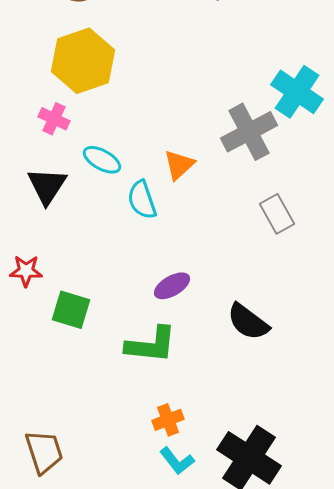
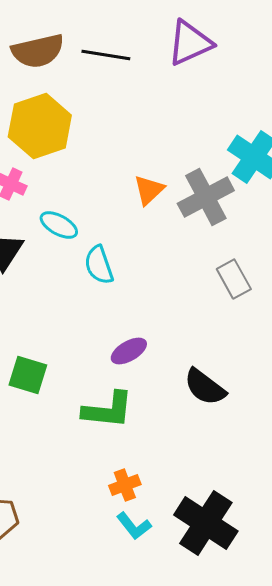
orange triangle: (179, 165) -> (149, 190), moved

